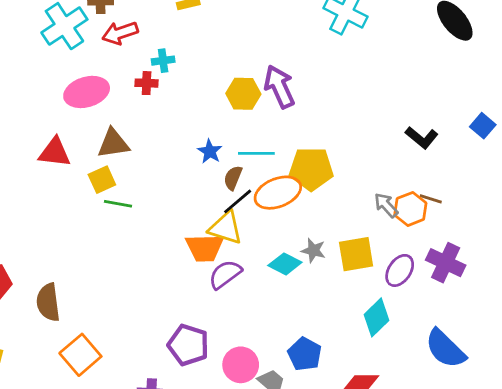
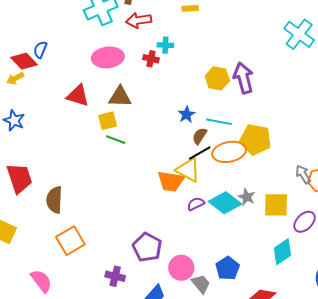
cyan diamond: (285, 264) -> (225, 203), size x1.4
purple semicircle: (225, 274) -> (196, 204), moved, size x0.7

